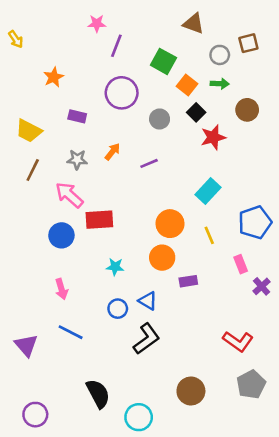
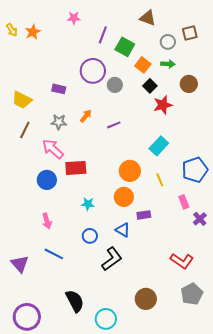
purple line: (116, 46) -> (103, 35), moved
orange star: (54, 77) -> (33, 32), moved
gray circle: (160, 119) -> (115, 85), moved
blue triangle: (148, 301) -> (123, 230), moved
purple circle: (35, 415) -> (27, 317), size x1.4

